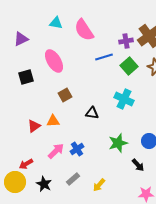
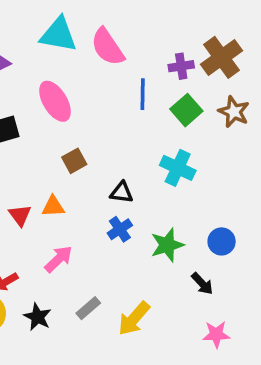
cyan triangle: (56, 23) -> (58, 35), size x1.6
blue line: (104, 57) -> (143, 94), turned -72
red triangle: (34, 126) -> (20, 215), turned -32
blue cross: (77, 149) -> (120, 229), moved
yellow arrow: (99, 185) -> (134, 319), size x1.5

